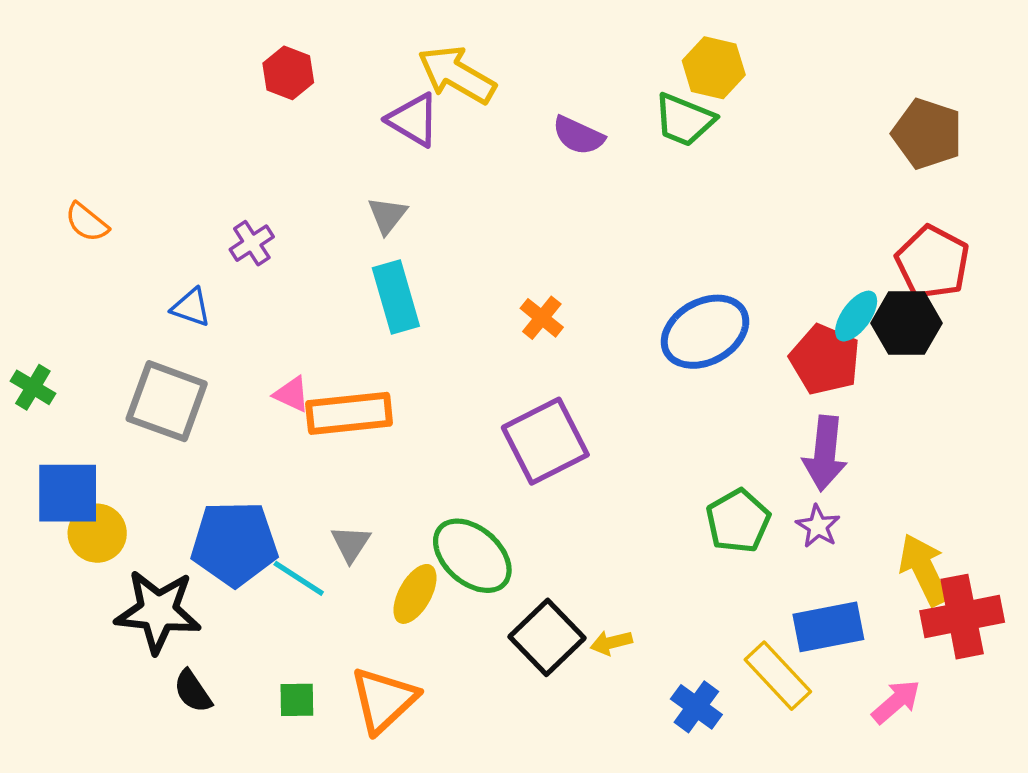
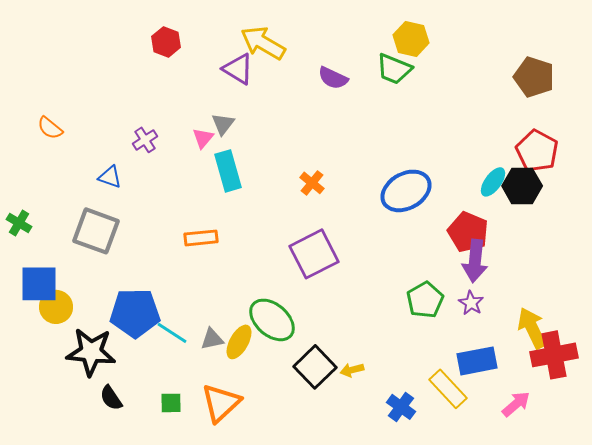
red pentagon: (825, 359) -> (468, 232), moved
pink triangle: (292, 394) -> (203, 138), moved, turned 45
orange rectangle: (349, 413) -> (201, 238), size x0.7
gray triangle: (351, 544) -> (212, 339), moved, turned 45

